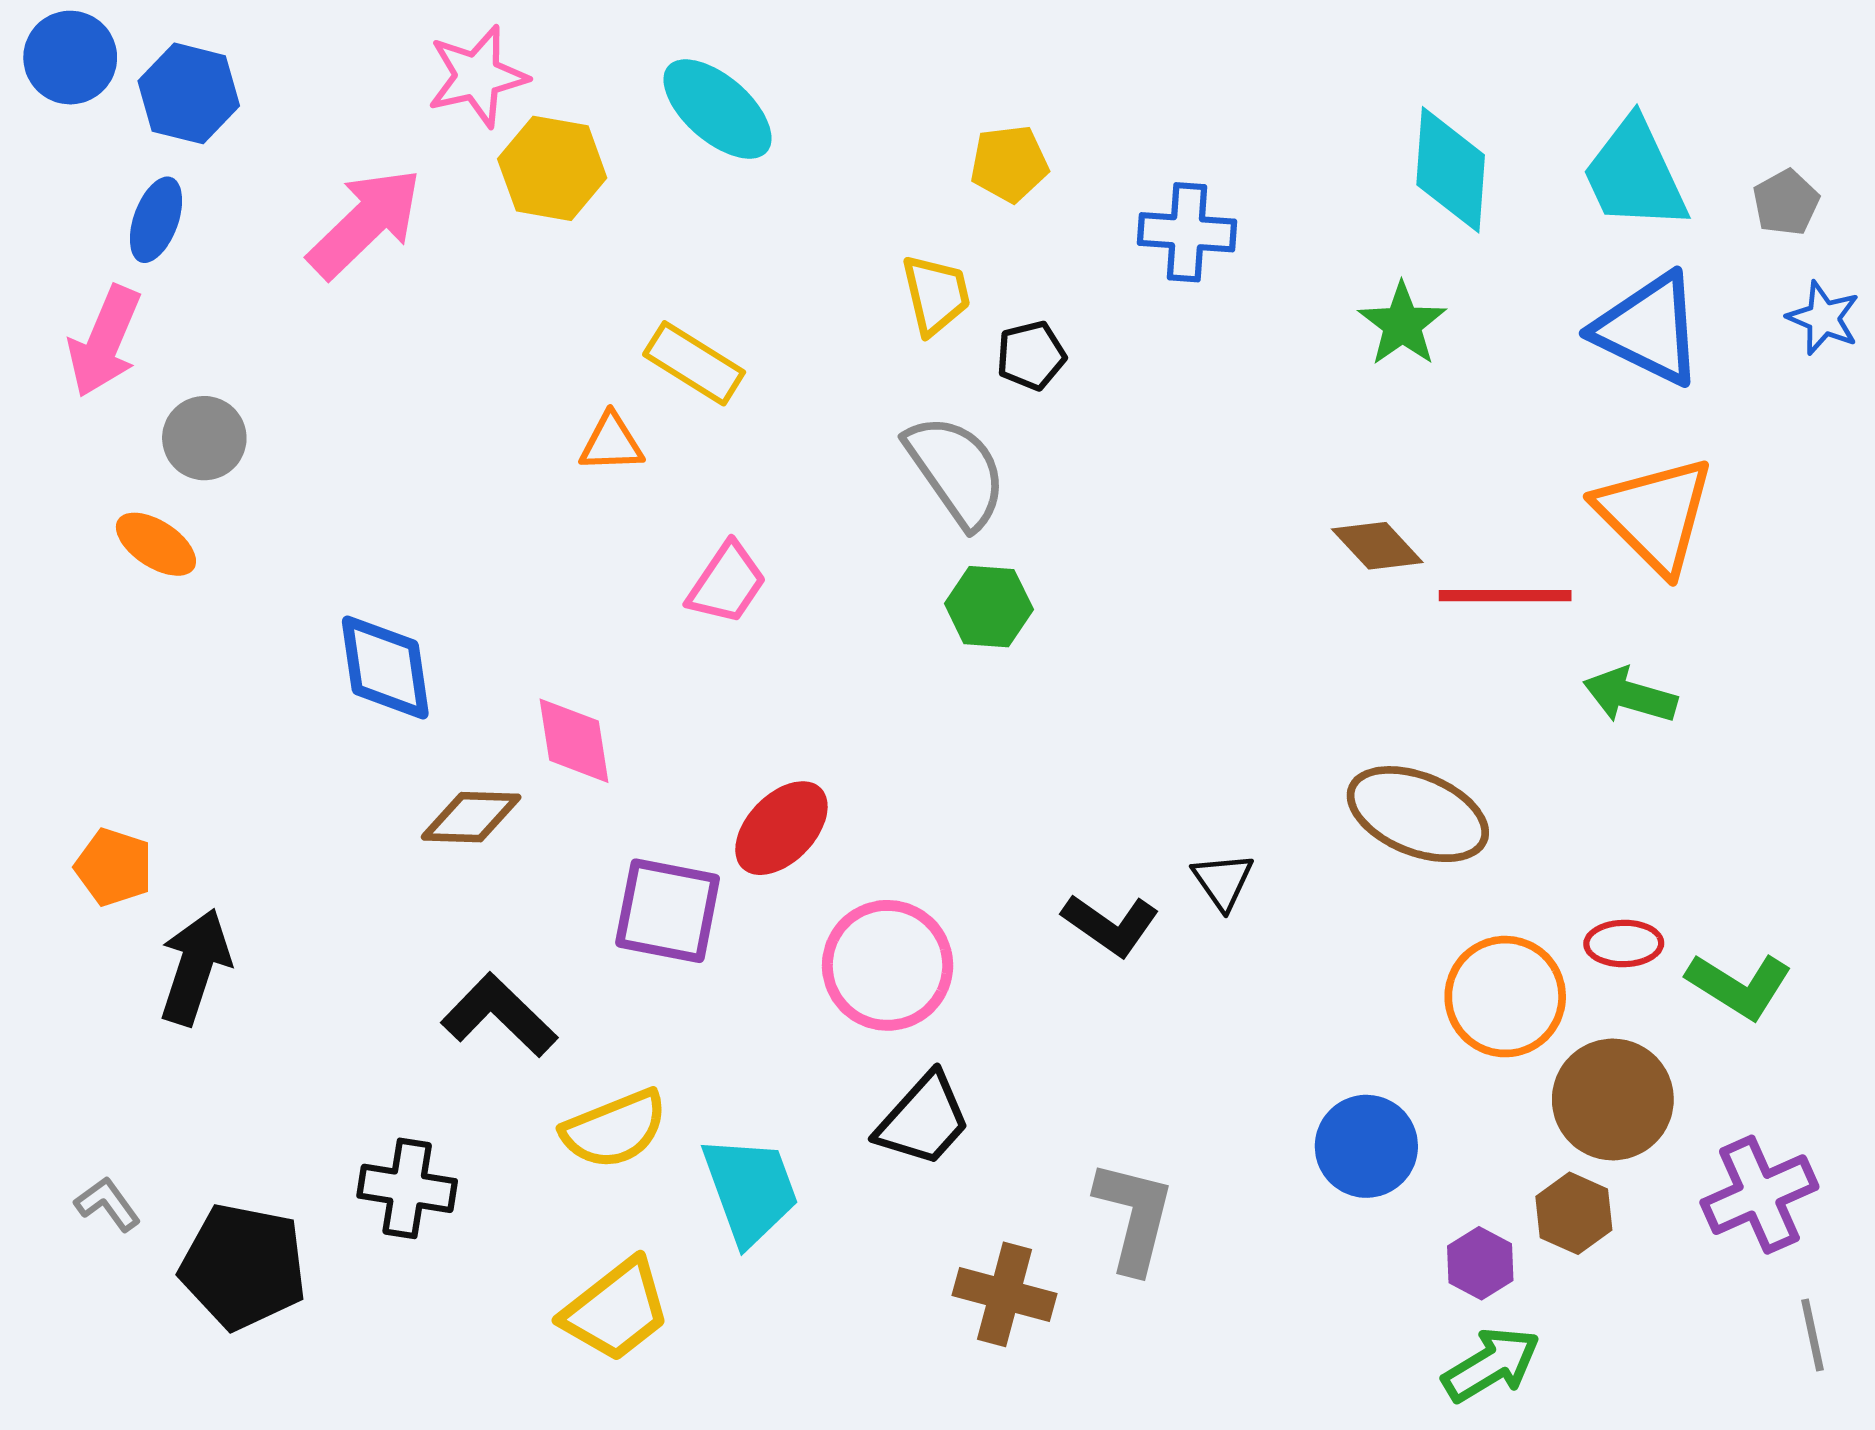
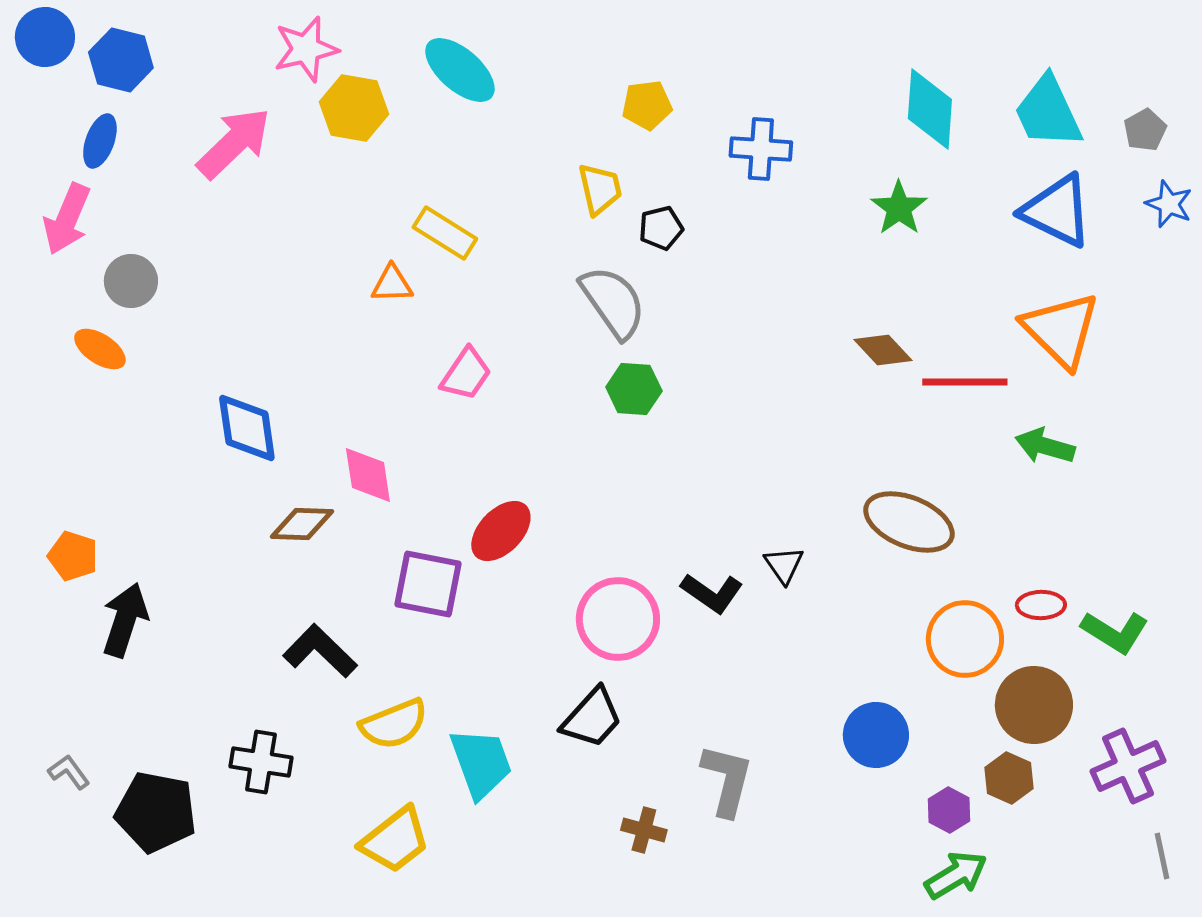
pink circle: (888, 965) -> (618, 619), moved
brown cross: (1005, 1294) -> (644, 830), size x0.7

